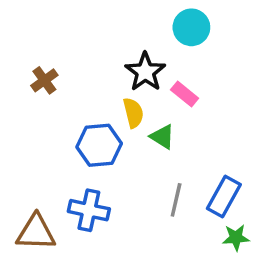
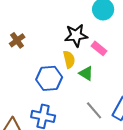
black star: (145, 72) -> (76, 35), turned 30
gray line: (176, 200) -> (94, 110), turned -54

